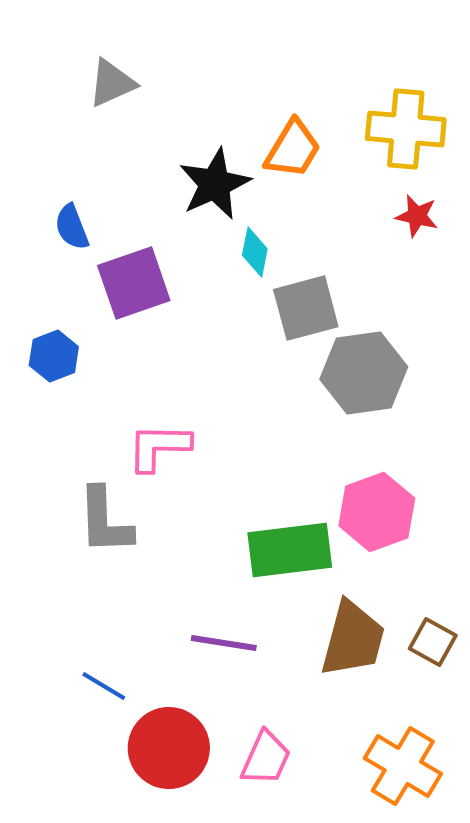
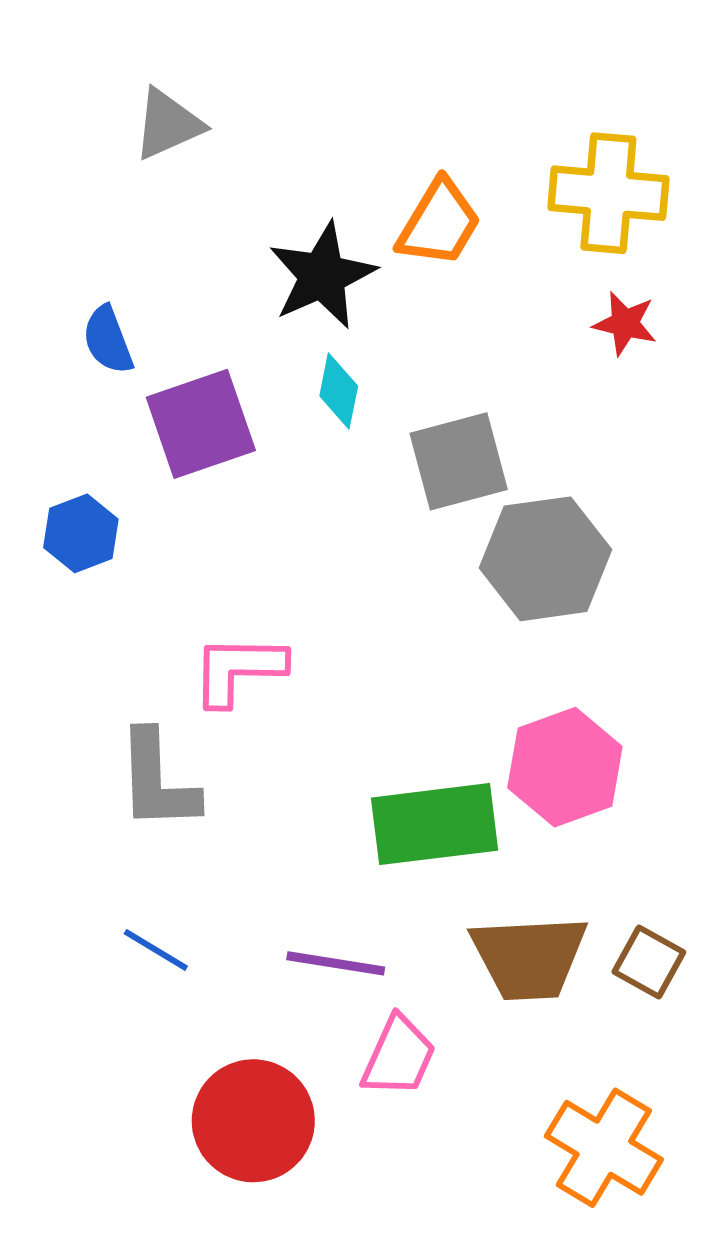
cyan diamond: (255, 252) -> (339, 391), moved
brown trapezoid: (353, 639) -> (529, 957), turned 72
blue line: (104, 686) -> (156, 950), moved
pink trapezoid: (266, 758) -> (399, 1056), moved

